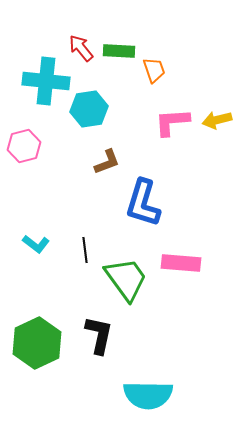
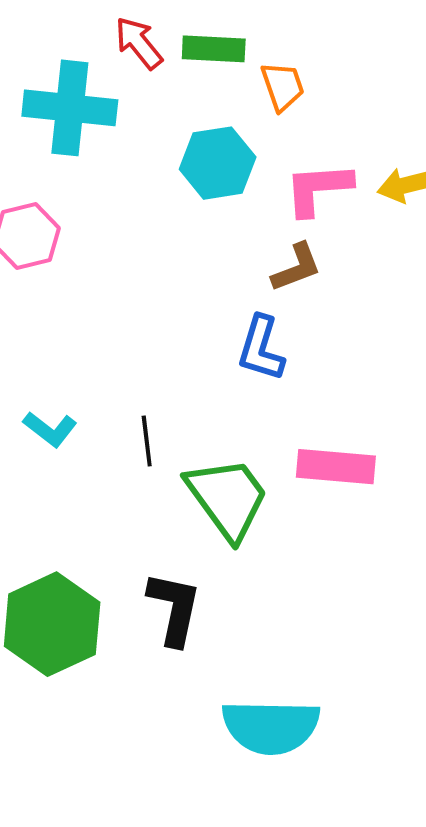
cyan hexagon: (89, 109) -> (218, 163), moved
brown L-shape: (107, 162) -> (296, 268), moved
blue L-shape: (143, 203) -> (261, 348), size x0.7

